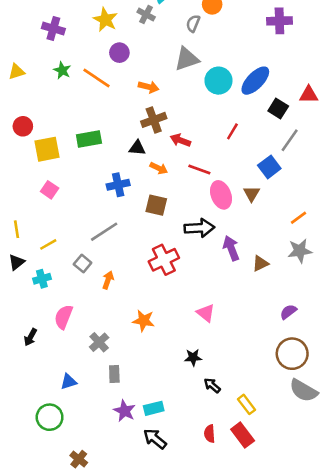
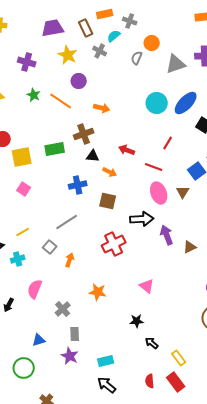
gray triangle: (187, 59) -> (176, 64), moved
brown cross: (154, 120) -> (84, 134), moved
red line: (199, 169) -> (154, 167), moved
purple star: (124, 411) -> (70, 356), moved

